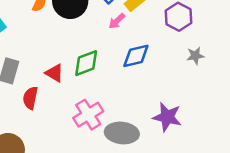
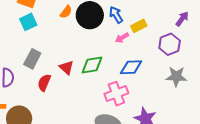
gray star: (195, 56) -> (176, 76), size x1.5
pink cross: (88, 115) -> (116, 94), moved

